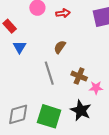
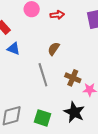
blue triangle: (20, 47) -> (13, 49), turned -40
green square: (49, 116) -> (43, 118), size x0.7

